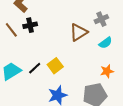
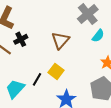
gray cross: (101, 19) -> (88, 14), size x1.5
brown triangle: (79, 32) -> (60, 40), moved

